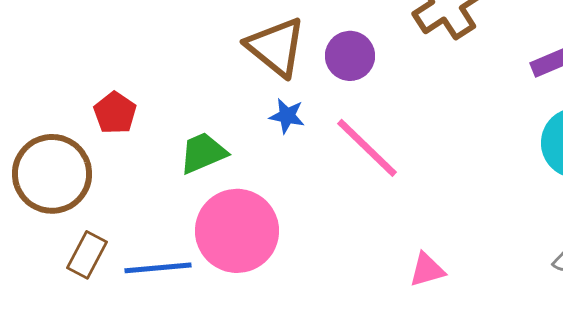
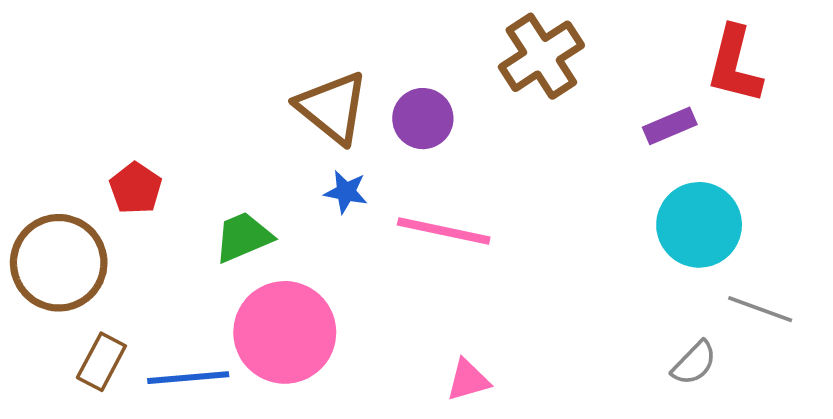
pink line: (367, 148) -> (444, 231), turned -32
pink triangle: (427, 270) -> (468, 380), moved

